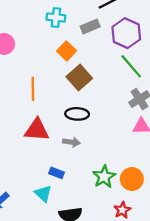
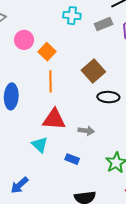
orange square: (66, 51) -> (47, 52), moved
black ellipse: (77, 114) -> (108, 97), moved
cyan triangle: (43, 194) -> (40, 145), moved

